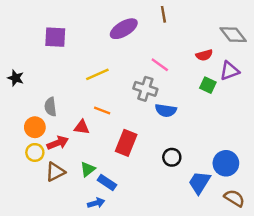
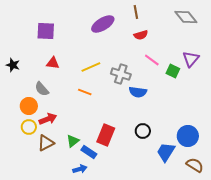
gray diamond: (233, 35) -> (186, 17), moved
red semicircle: (204, 55) -> (141, 35), moved
pink line: (160, 65) -> (152, 60), moved
purple triangle: (230, 71) -> (191, 59), turned -30
yellow line: (97, 74) -> (91, 67), moved
gray semicircle: (50, 107) -> (42, 89), turned -35
red triangle: (82, 127) -> (53, 63), moved
red rectangle: (126, 143) -> (106, 135), moved

